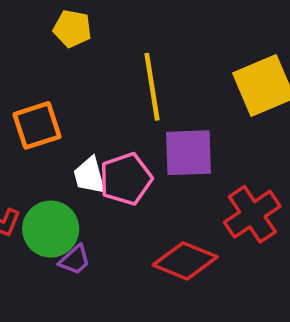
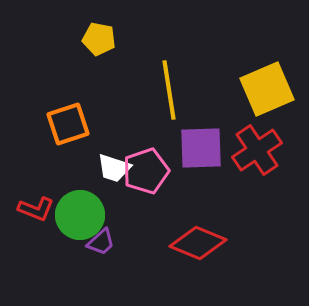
white trapezoid: (89, 176) -> (114, 168), turned -57
red cross: (252, 214) -> (257, 150), moved

